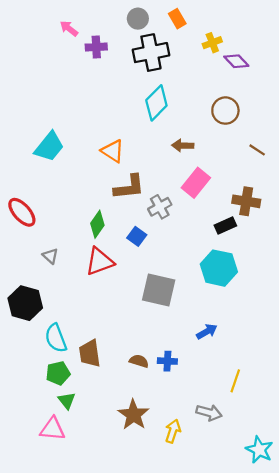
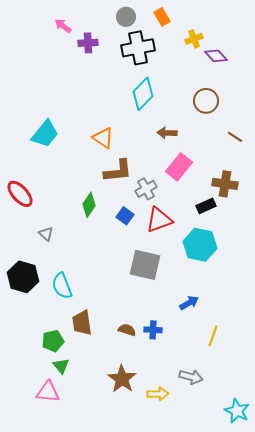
red triangle: (100, 262) -> (159, 220), moved
cyan semicircle: (56, 338) -> (62, 286), moved
yellow line: (235, 381) -> (213, 336), moved
yellow arrow: (173, 431) -> (158, 394), turned 70

